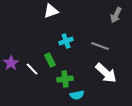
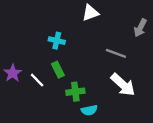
white triangle: (51, 11) -> (90, 13), moved
gray arrow: (116, 15) -> (140, 28), moved
cyan cross: (66, 41) -> (57, 41), moved, turned 32

